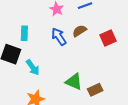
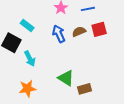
cyan rectangle: (24, 33) -> (27, 25), turned -64
red square: (108, 38) -> (99, 29), moved

